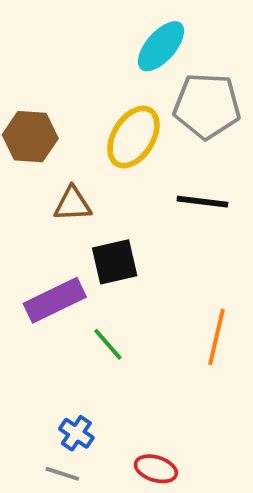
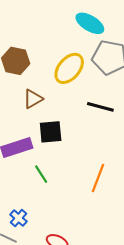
cyan ellipse: (161, 46) -> (90, 23), turned 72
brown triangle: (73, 204) -> (33, 99), turned -35

